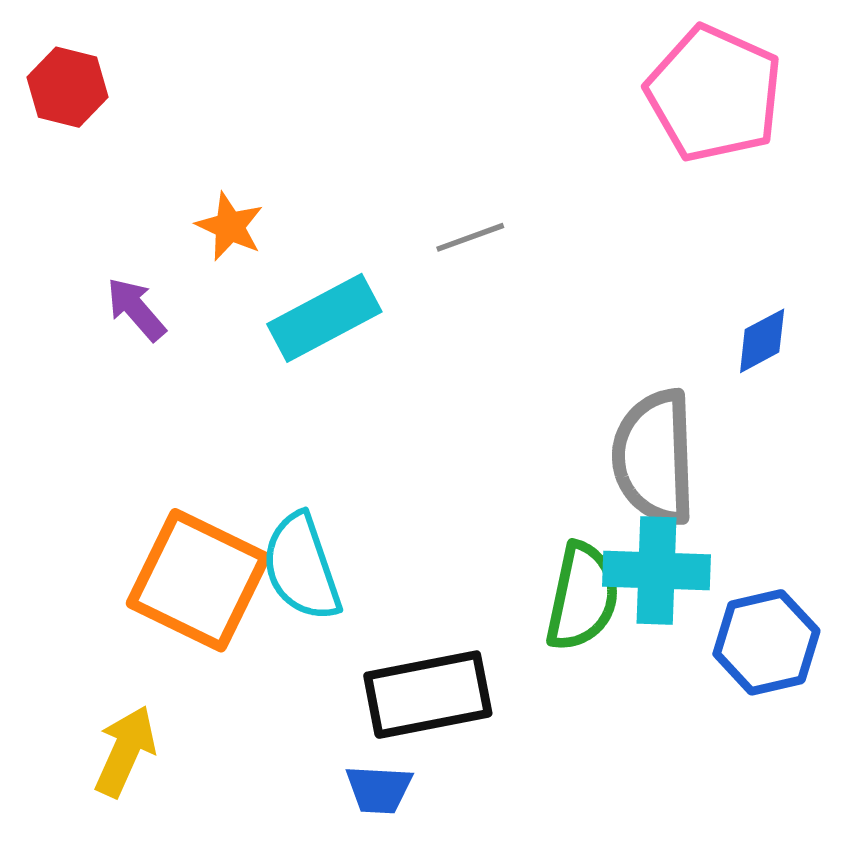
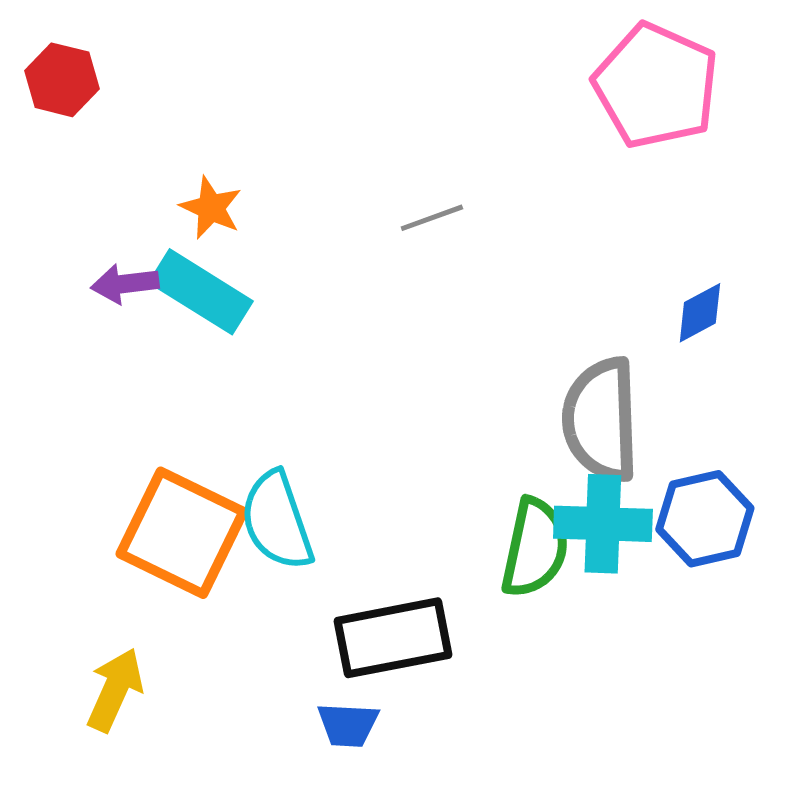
purple arrow: (136, 309) -> (125, 284), turned -56
cyan rectangle: (324, 318) -> (201, 292), moved, turned 60
blue hexagon: (766, 642) -> (705, 519), moved

